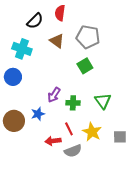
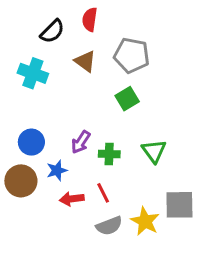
blue circle: (13, 77) -> (31, 142), moved
yellow star: (92, 132) -> (145, 221), moved
gray square: (120, 137) -> (179, 205), size x1.5
red arrow: (53, 141) -> (72, 199), moved

